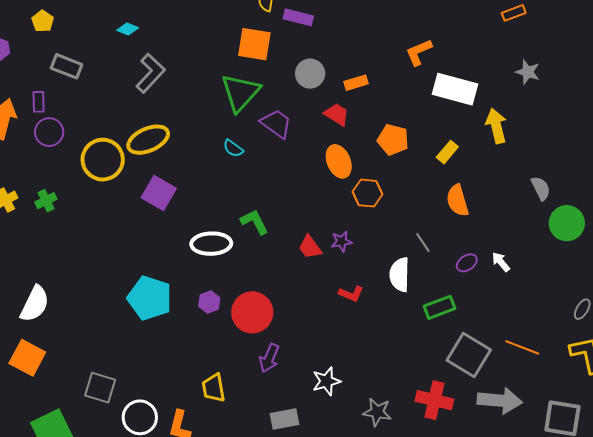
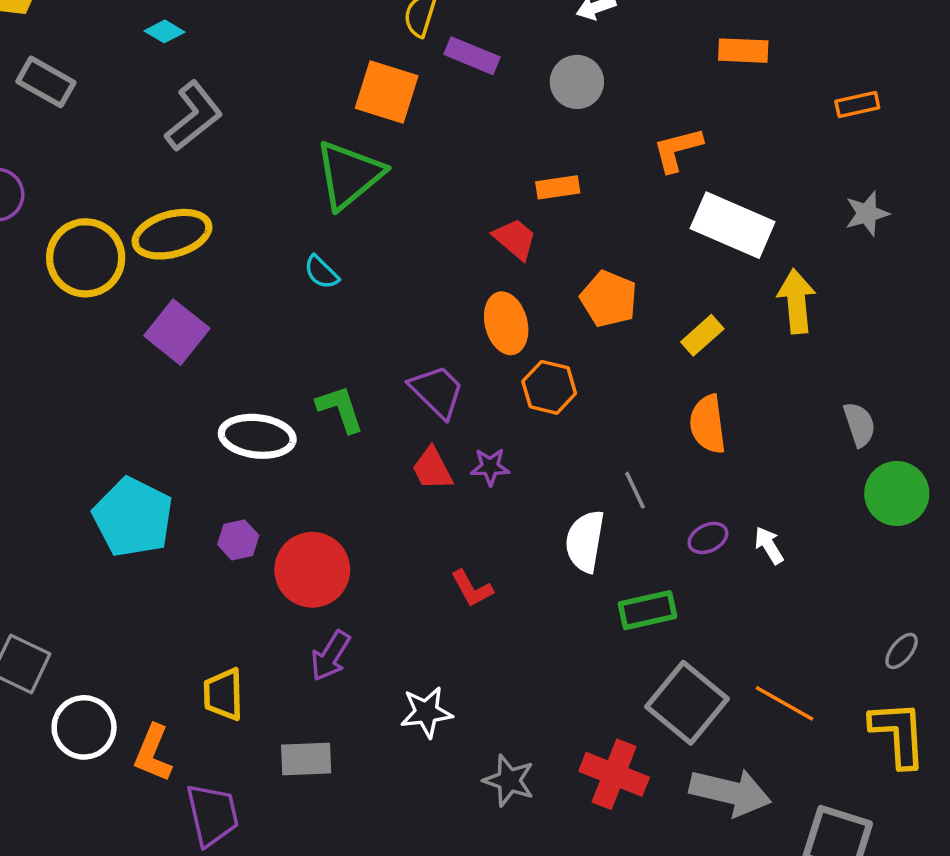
gray star: (528, 72) -> (867, 213), turned 30
gray circle: (310, 74) -> (577, 82), moved
purple trapezoid: (276, 124) -> (437, 391), moved
red L-shape: (351, 294) -> (472, 589), moved, turned 30
gray rectangle: (285, 419) -> (306, 759), moved

